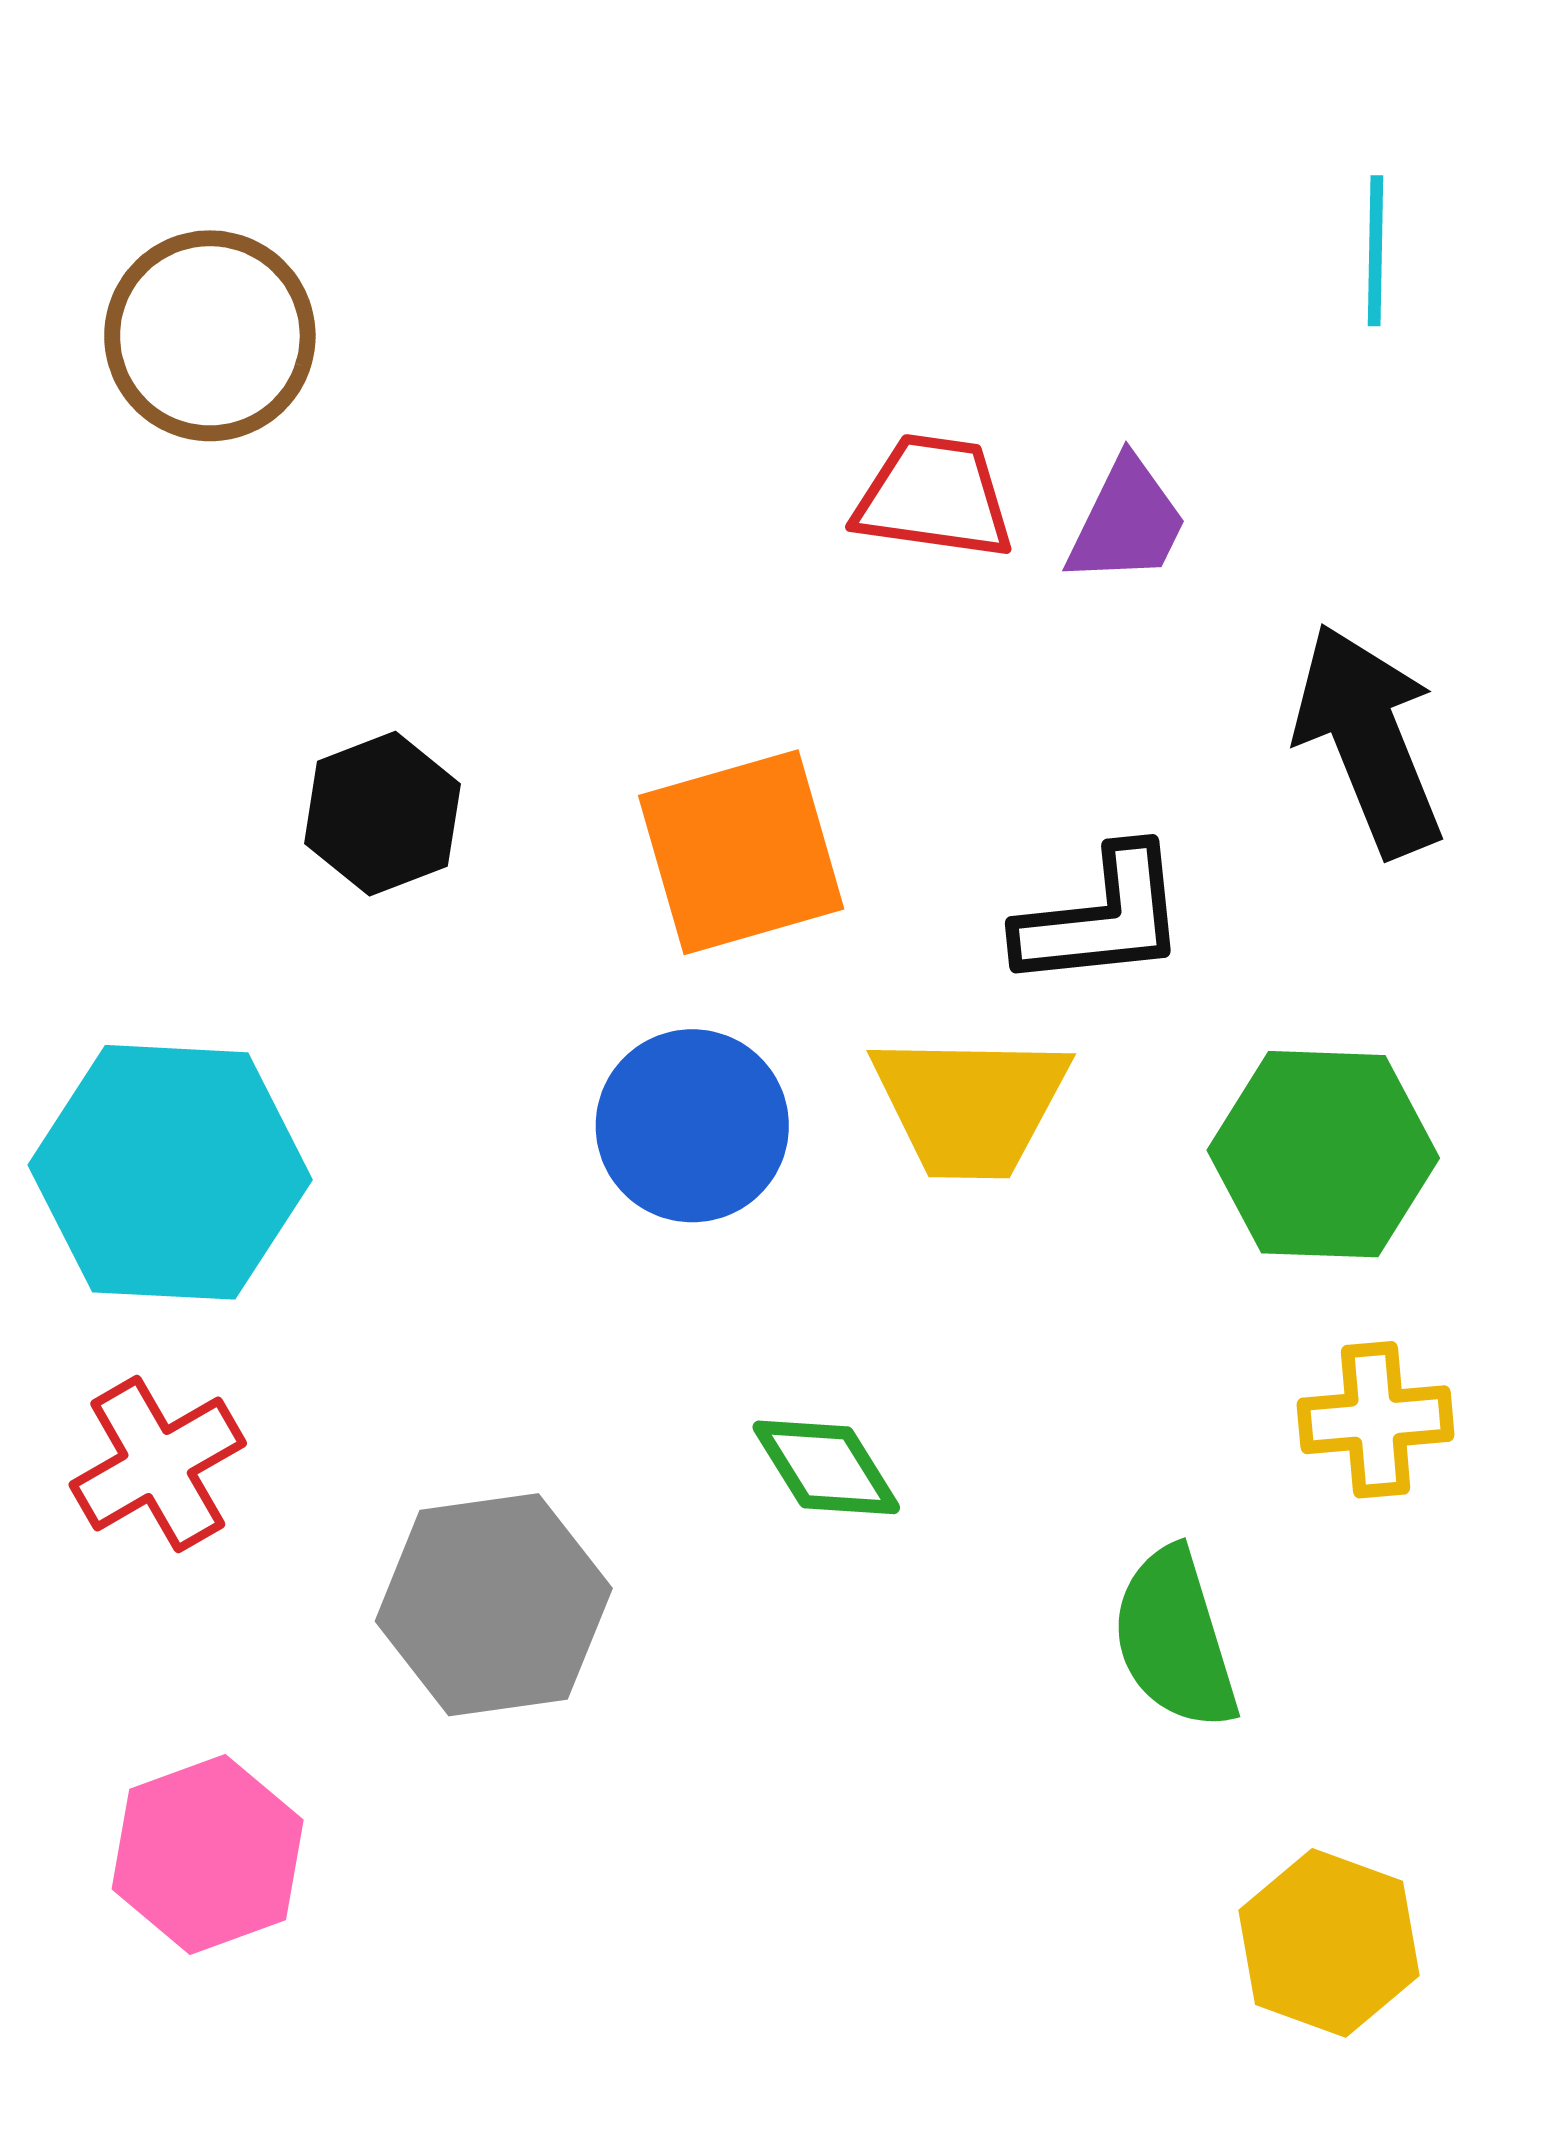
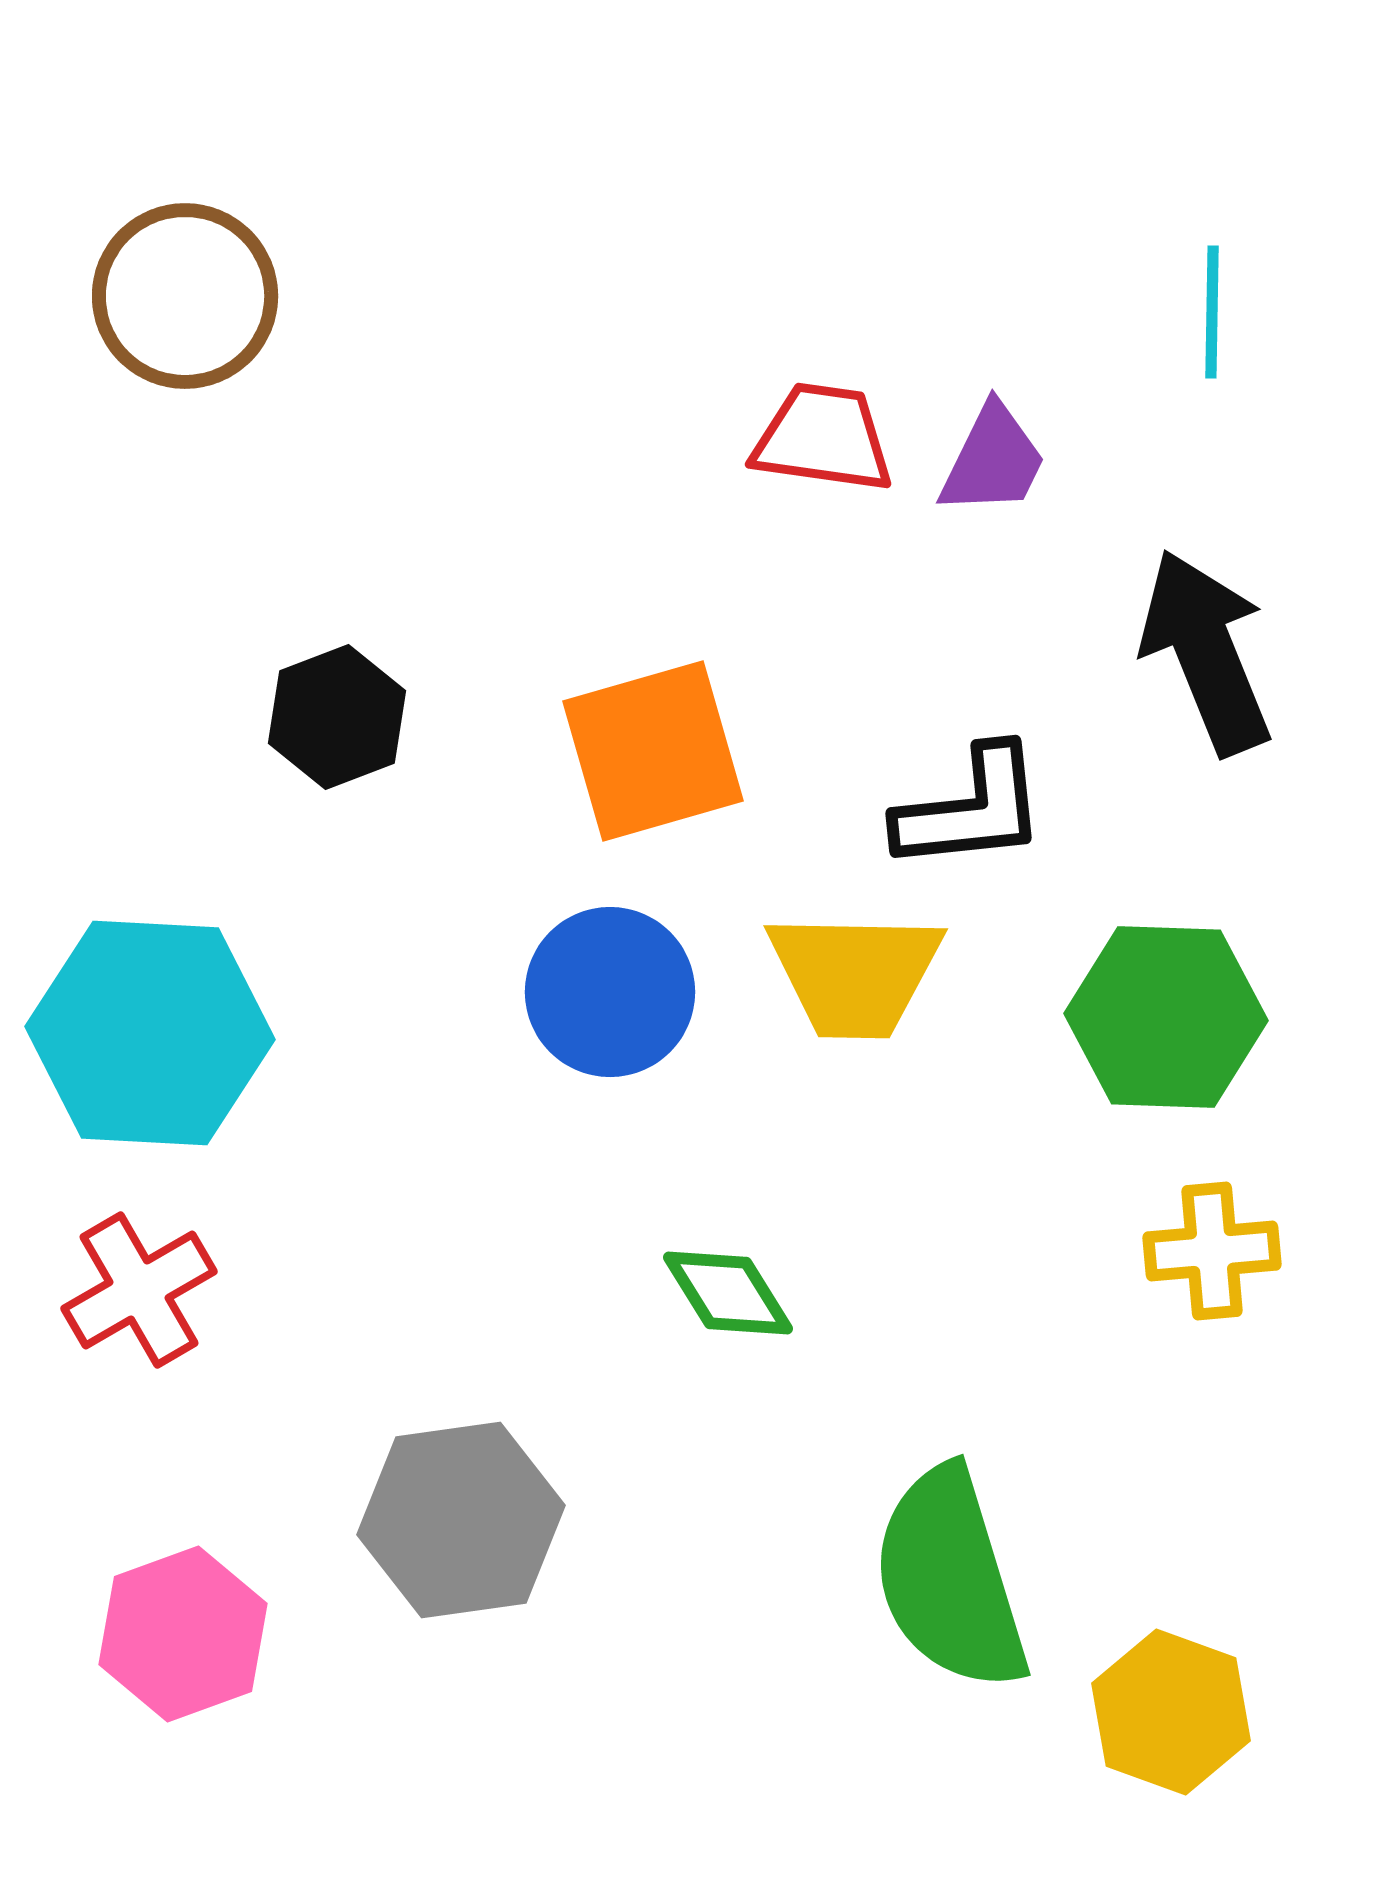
cyan line: (1376, 251) -> (1212, 312), moved
gray hexagon: (494, 1605) -> (461, 1520), moved
green semicircle: (1175, 1639) -> (950, 1579), moved, size x1.4

